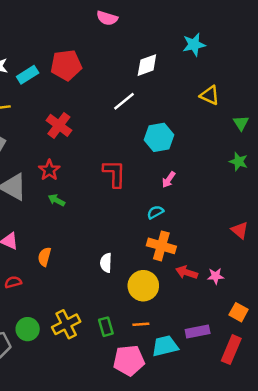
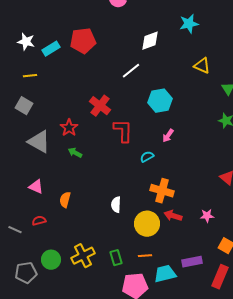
red cross: (59, 125) -> (100, 106), moved
cyan semicircle: (155, 212) -> (147, 157), moved
red arrow: (187, 272) -> (173, 216), moved

